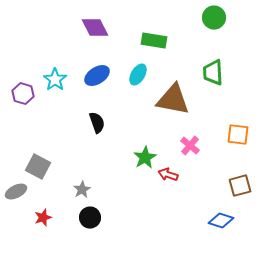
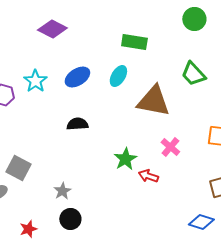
purple diamond: (95, 28) -> (52, 29), moved, turned -36
green trapezoid: (213, 73) -> (193, 74), turned -40
black semicircle: (97, 123) -> (77, 124), turned -75
red star: (43, 218) -> (28, 229), moved

